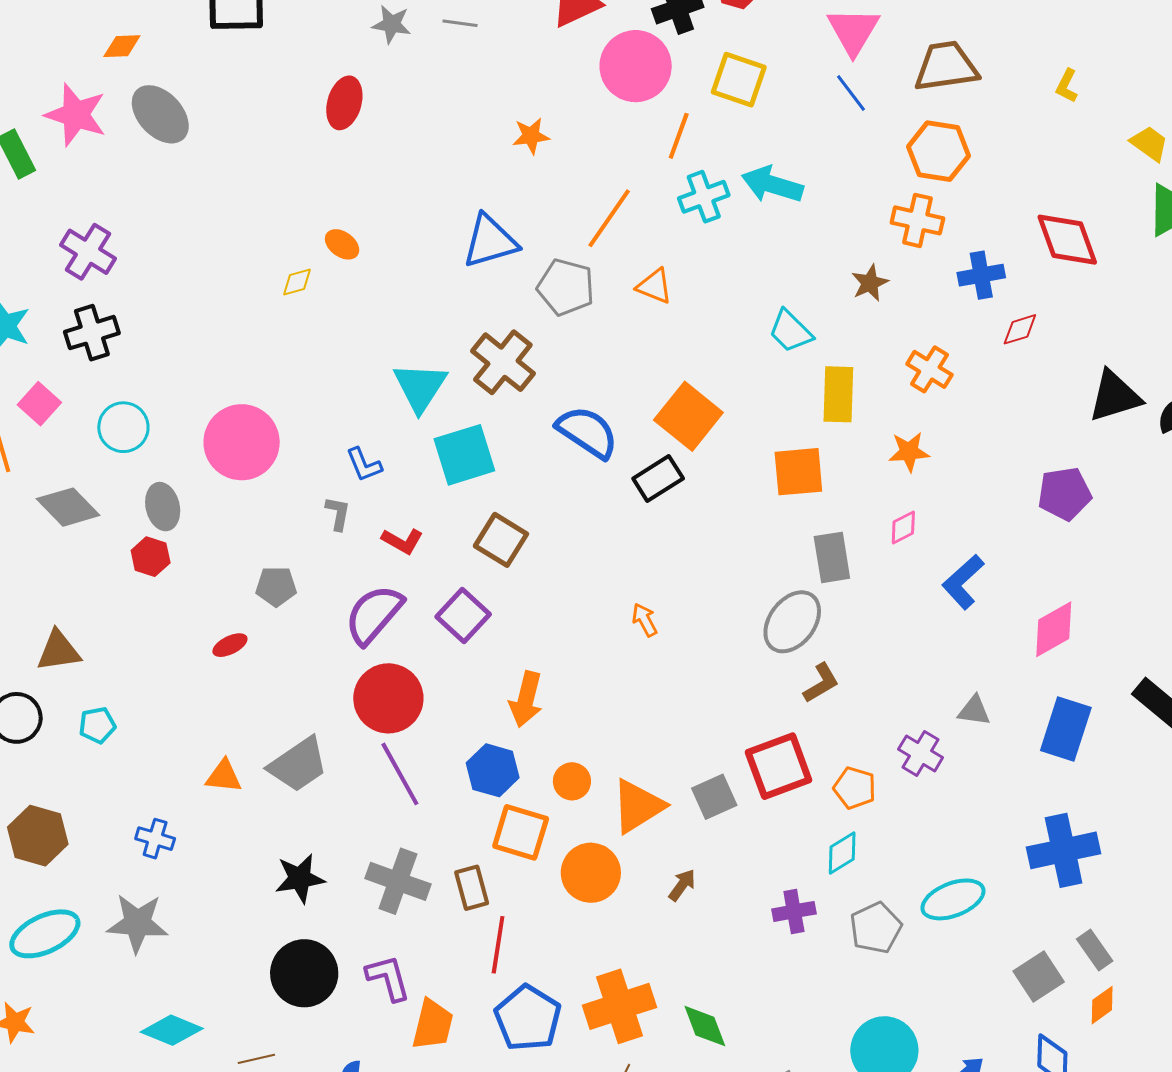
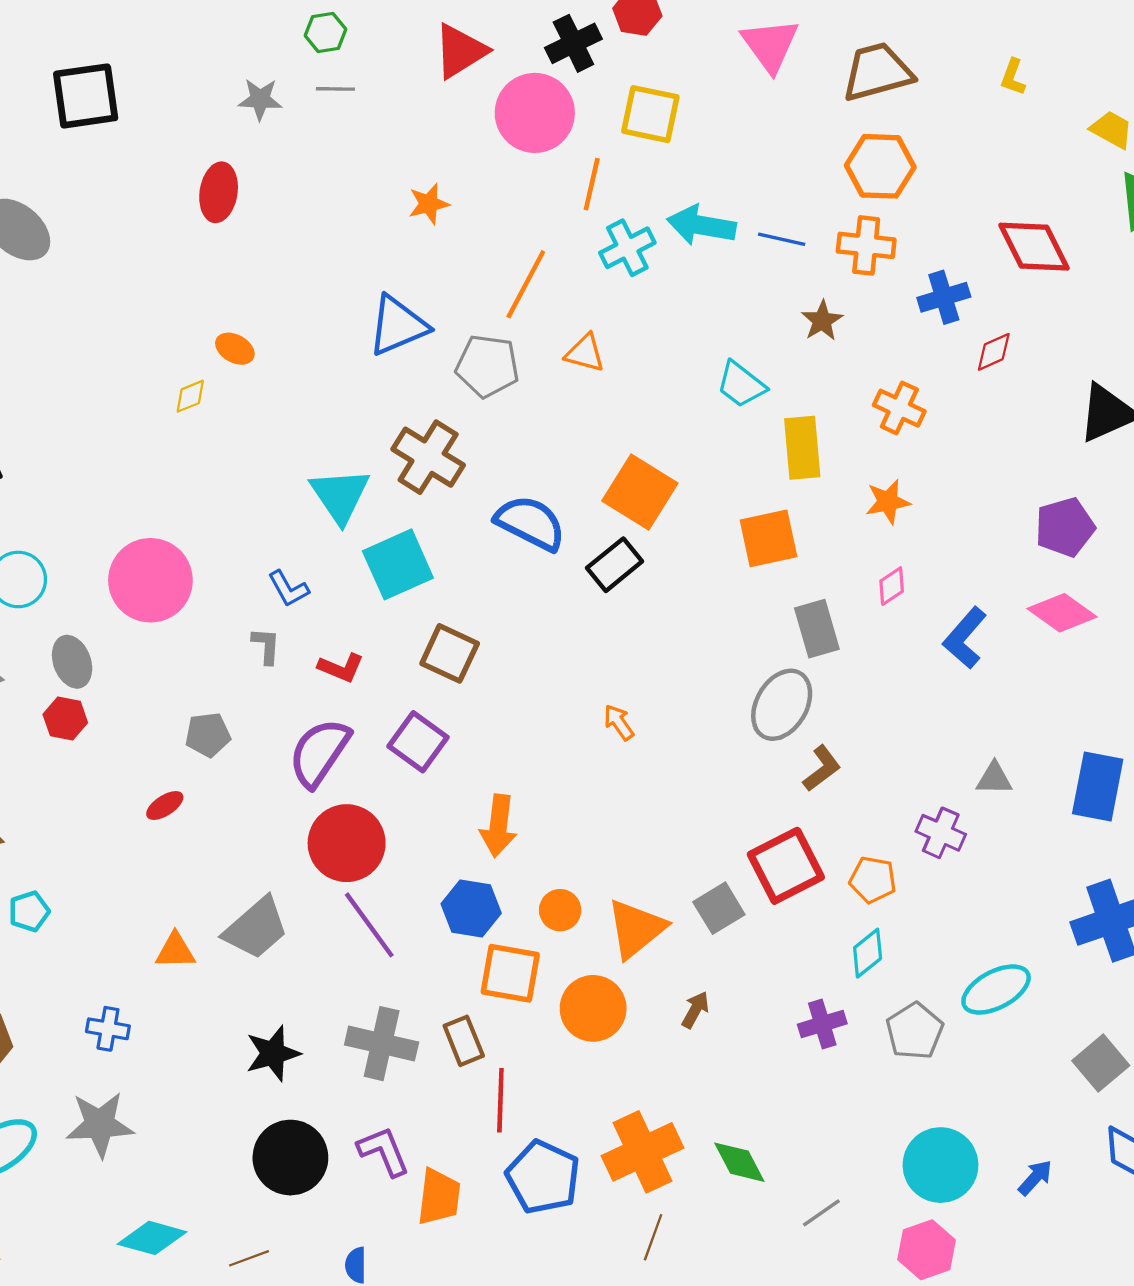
blue line: (851, 93) -> (782, 239), moved, turned -33
pink diamond: (1054, 629) -> (1062, 613), moved, turned 72

